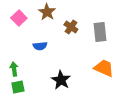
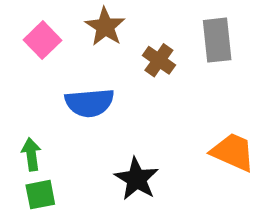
gray rectangle: (100, 32) -> (217, 40), moved
blue semicircle: (40, 46) -> (90, 103), size x1.5

